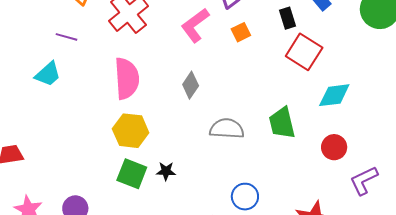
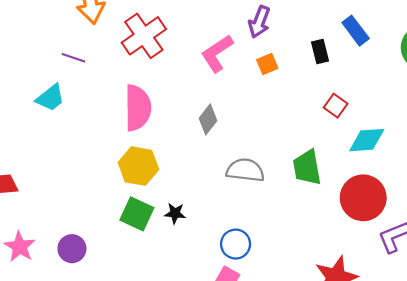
red square: (304, 52) -> (336, 106), moved, size x0.6
red circle: (334, 147) -> (363, 198), size x1.6
blue circle: (245, 197) -> (236, 244), moved

